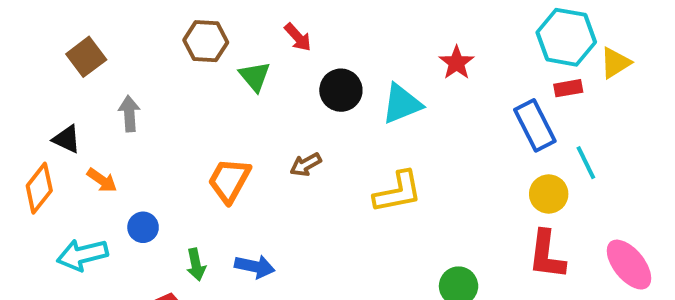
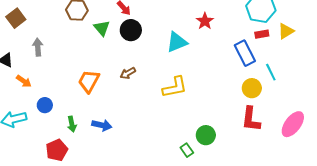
yellow triangle: (615, 63) -> (286, 31), moved
black circle: (341, 90) -> (131, 30), moved
pink ellipse: (629, 265) -> (293, 124), turned 76

